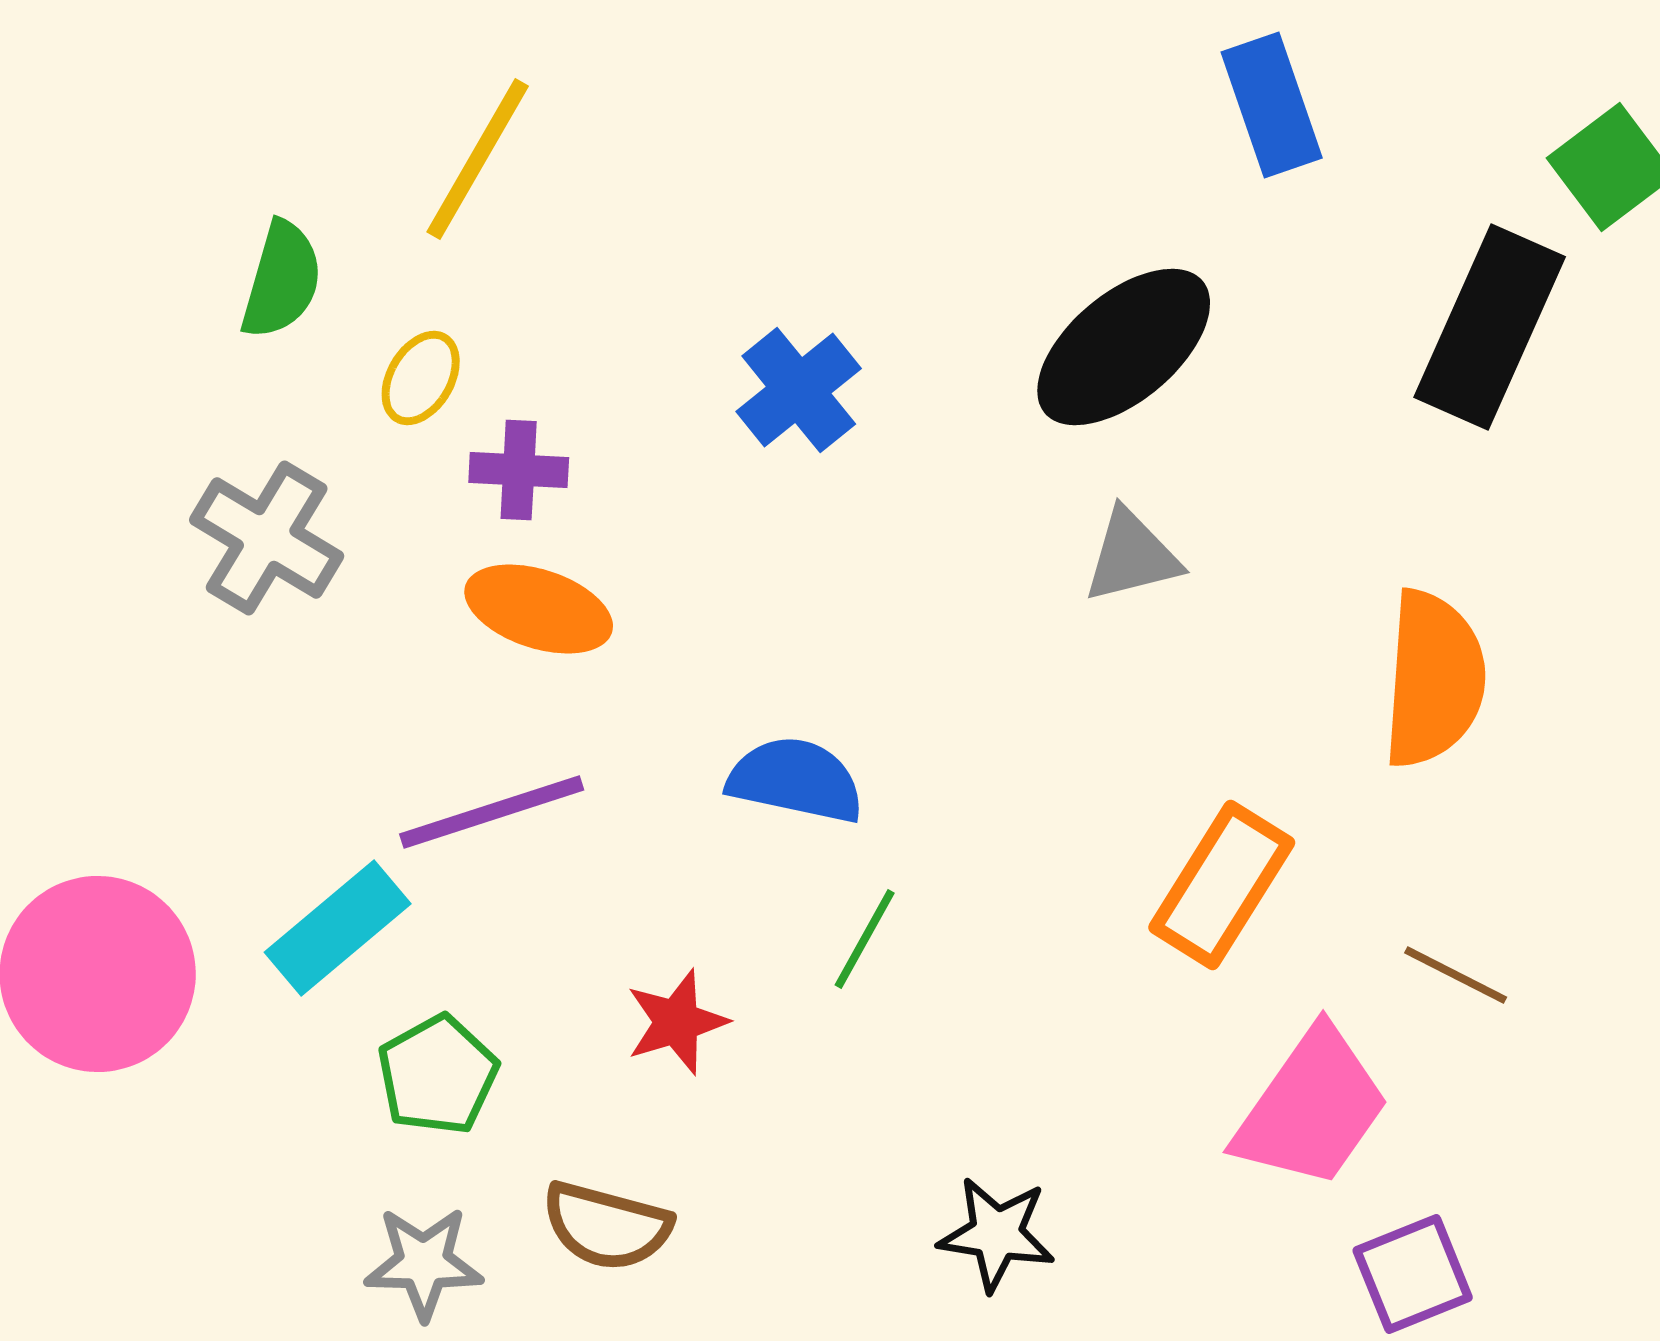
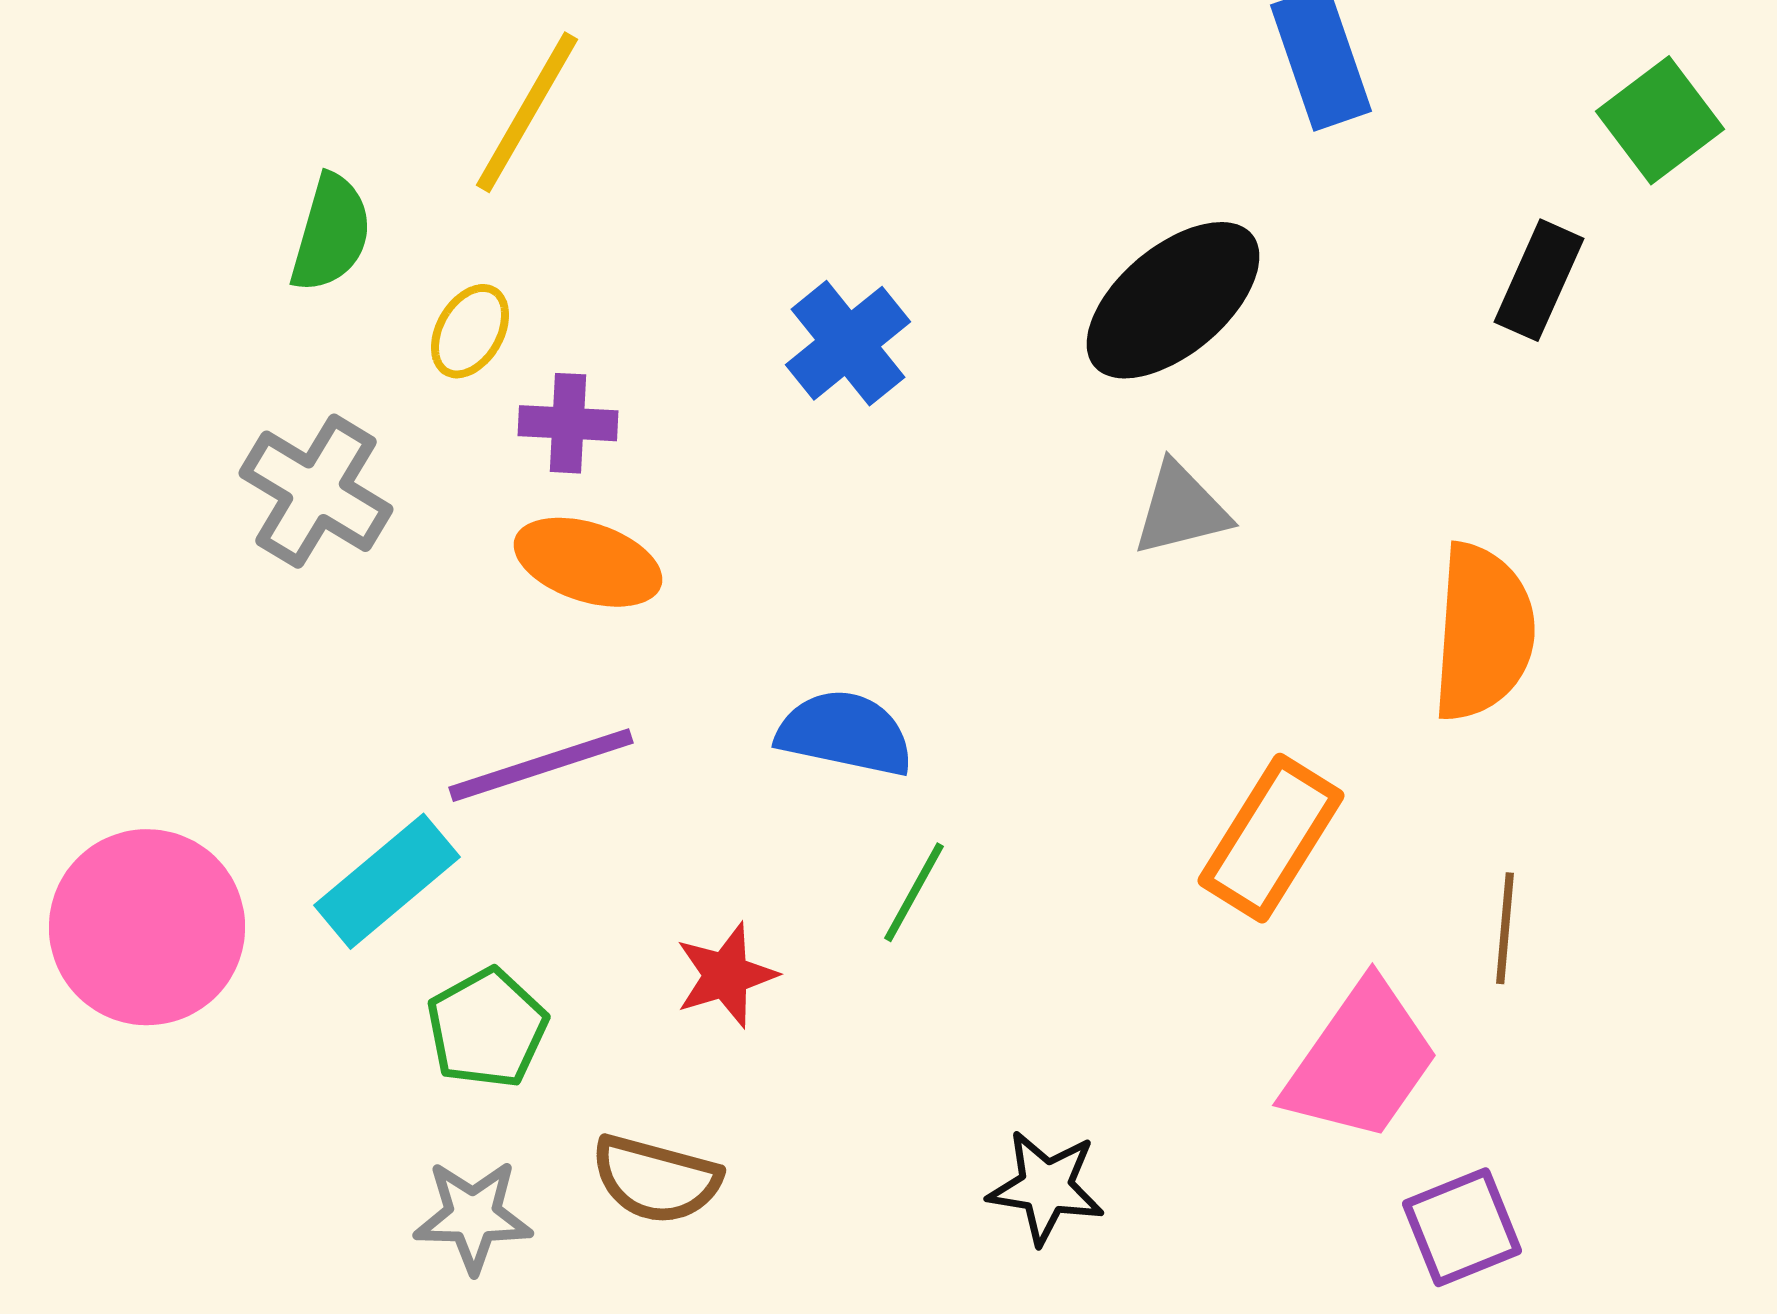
black rectangle: (1490, 327) -> (1539, 280), size x0.6
brown line: (1456, 975) -> (1505, 928), turned 68

